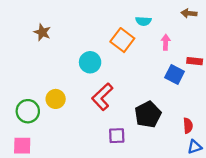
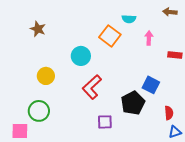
blue square: (175, 74) -> (151, 85), moved
yellow circle: (56, 99) -> (46, 76), moved
green circle: (28, 111) -> (39, 111), moved

